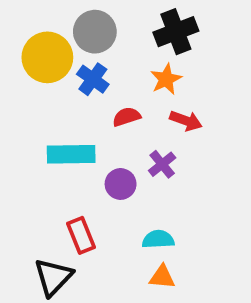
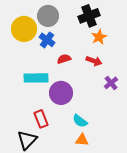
orange star: (166, 79) -> (99, 37), moved
purple cross: (162, 164) -> (111, 83), moved
purple circle: (121, 184) -> (61, 93), size x1.5
cyan semicircle: (158, 239) -> (80, 121), turned -140

